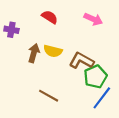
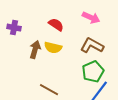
red semicircle: (50, 17) -> (56, 25), moved
brown L-shape: (82, 61) -> (92, 46), moved

